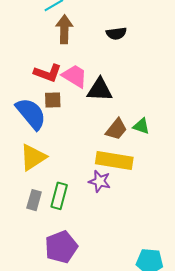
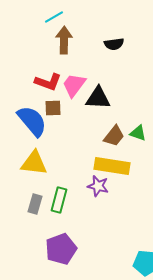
pink trapezoid: (75, 76) -> (74, 85), turned -84
yellow triangle: (33, 157) -> (34, 163), turned 40

